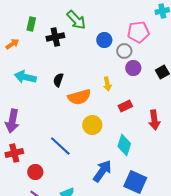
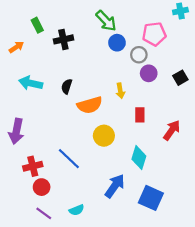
green arrow: (76, 20) -> (106, 21), moved
green rectangle: (31, 24) -> (37, 25), turned -40
red rectangle: (125, 106) -> (140, 115), turned -64
red arrow: (154, 120) -> (172, 130), turned -138
red cross: (14, 153) -> (33, 166), moved

